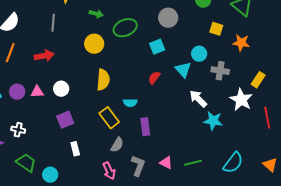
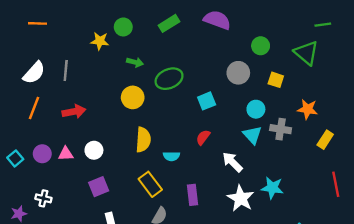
gray circle: (168, 18) -> (238, 73), moved
gray line: (53, 23) -> (66, 70), moved
orange star: (241, 43) -> (308, 109), moved
cyan triangle: (183, 70) -> (252, 135), moved
white arrow: (198, 99) -> (232, 162), moved
white star: (241, 100) -> (241, 198), moved
cyan semicircle: (130, 103) -> (171, 156), moved

